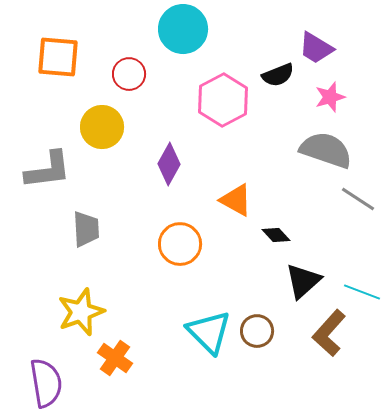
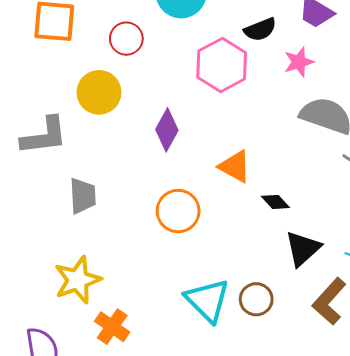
black semicircle: (278, 75) -> (260, 29), moved
pink star: (330, 97) -> (299, 62), moved

